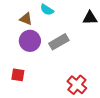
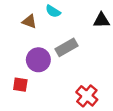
purple circle: (30, 41) -> (38, 60), moved

